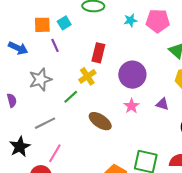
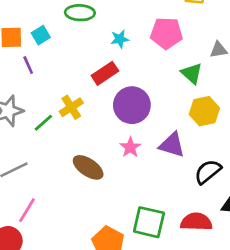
cyan star: (130, 20) -> (120, 39), moved
red rectangle: (98, 53) -> (105, 73), moved, turned 42
green line: (71, 97) -> (43, 123), moved
purple triangle: (162, 104) -> (172, 145), size x1.5

